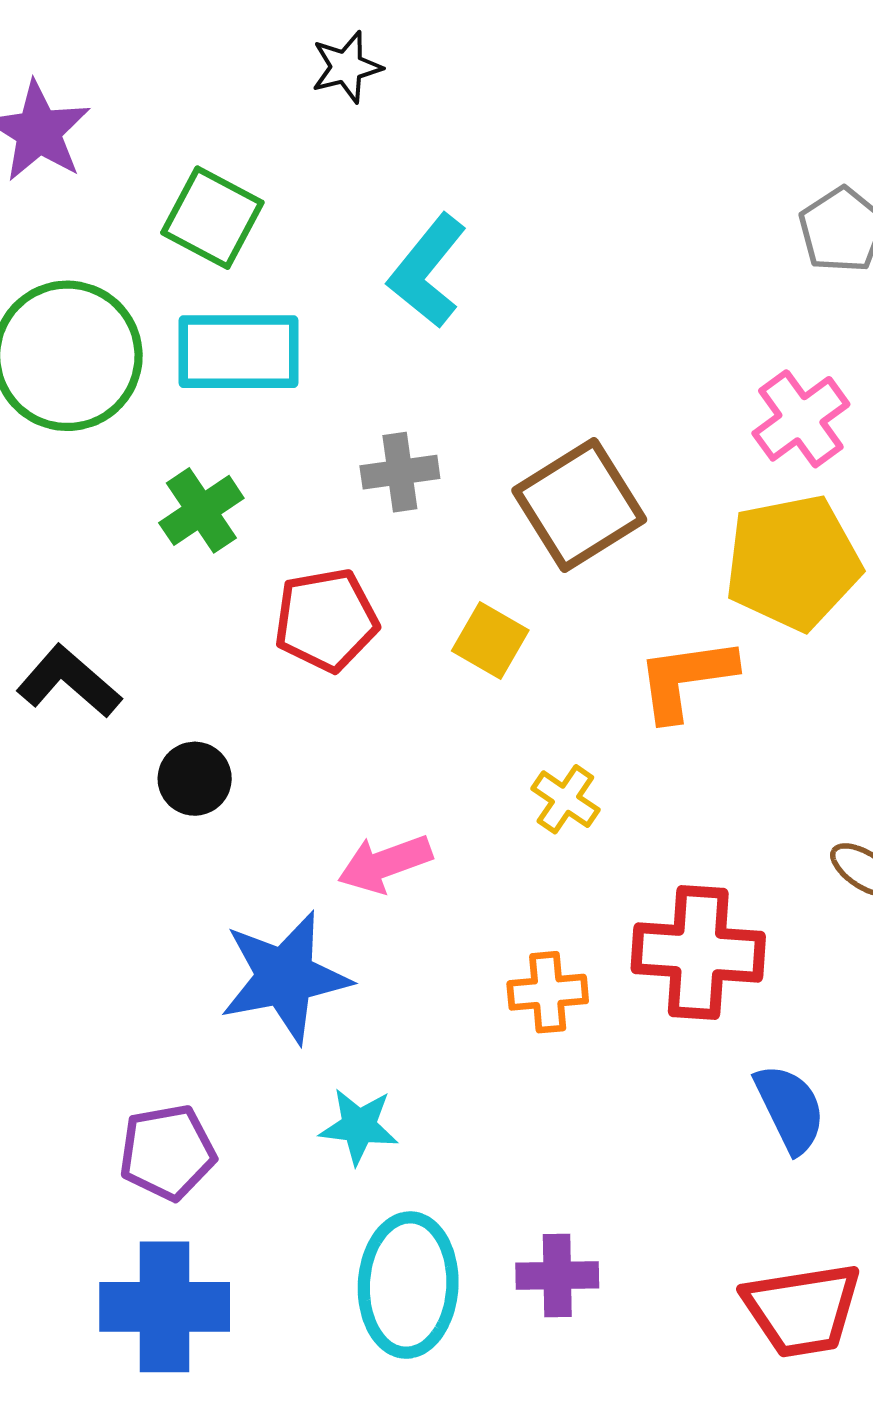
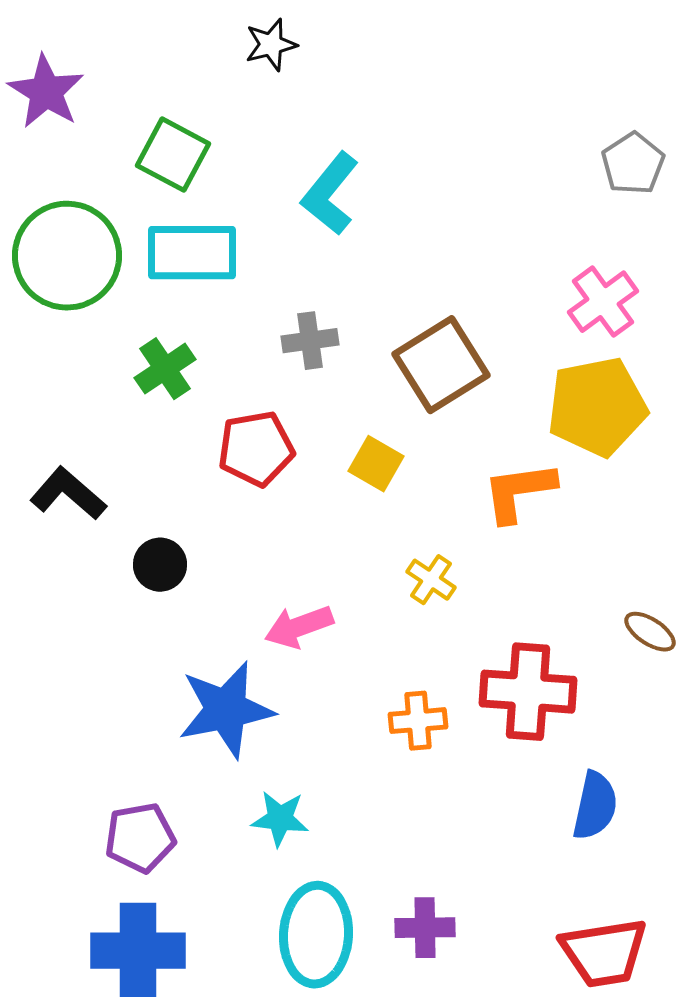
blue semicircle: (790, 1108) -> (595, 806), turned 38

